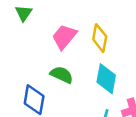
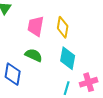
pink trapezoid: (64, 37) -> (36, 26), turned -30

